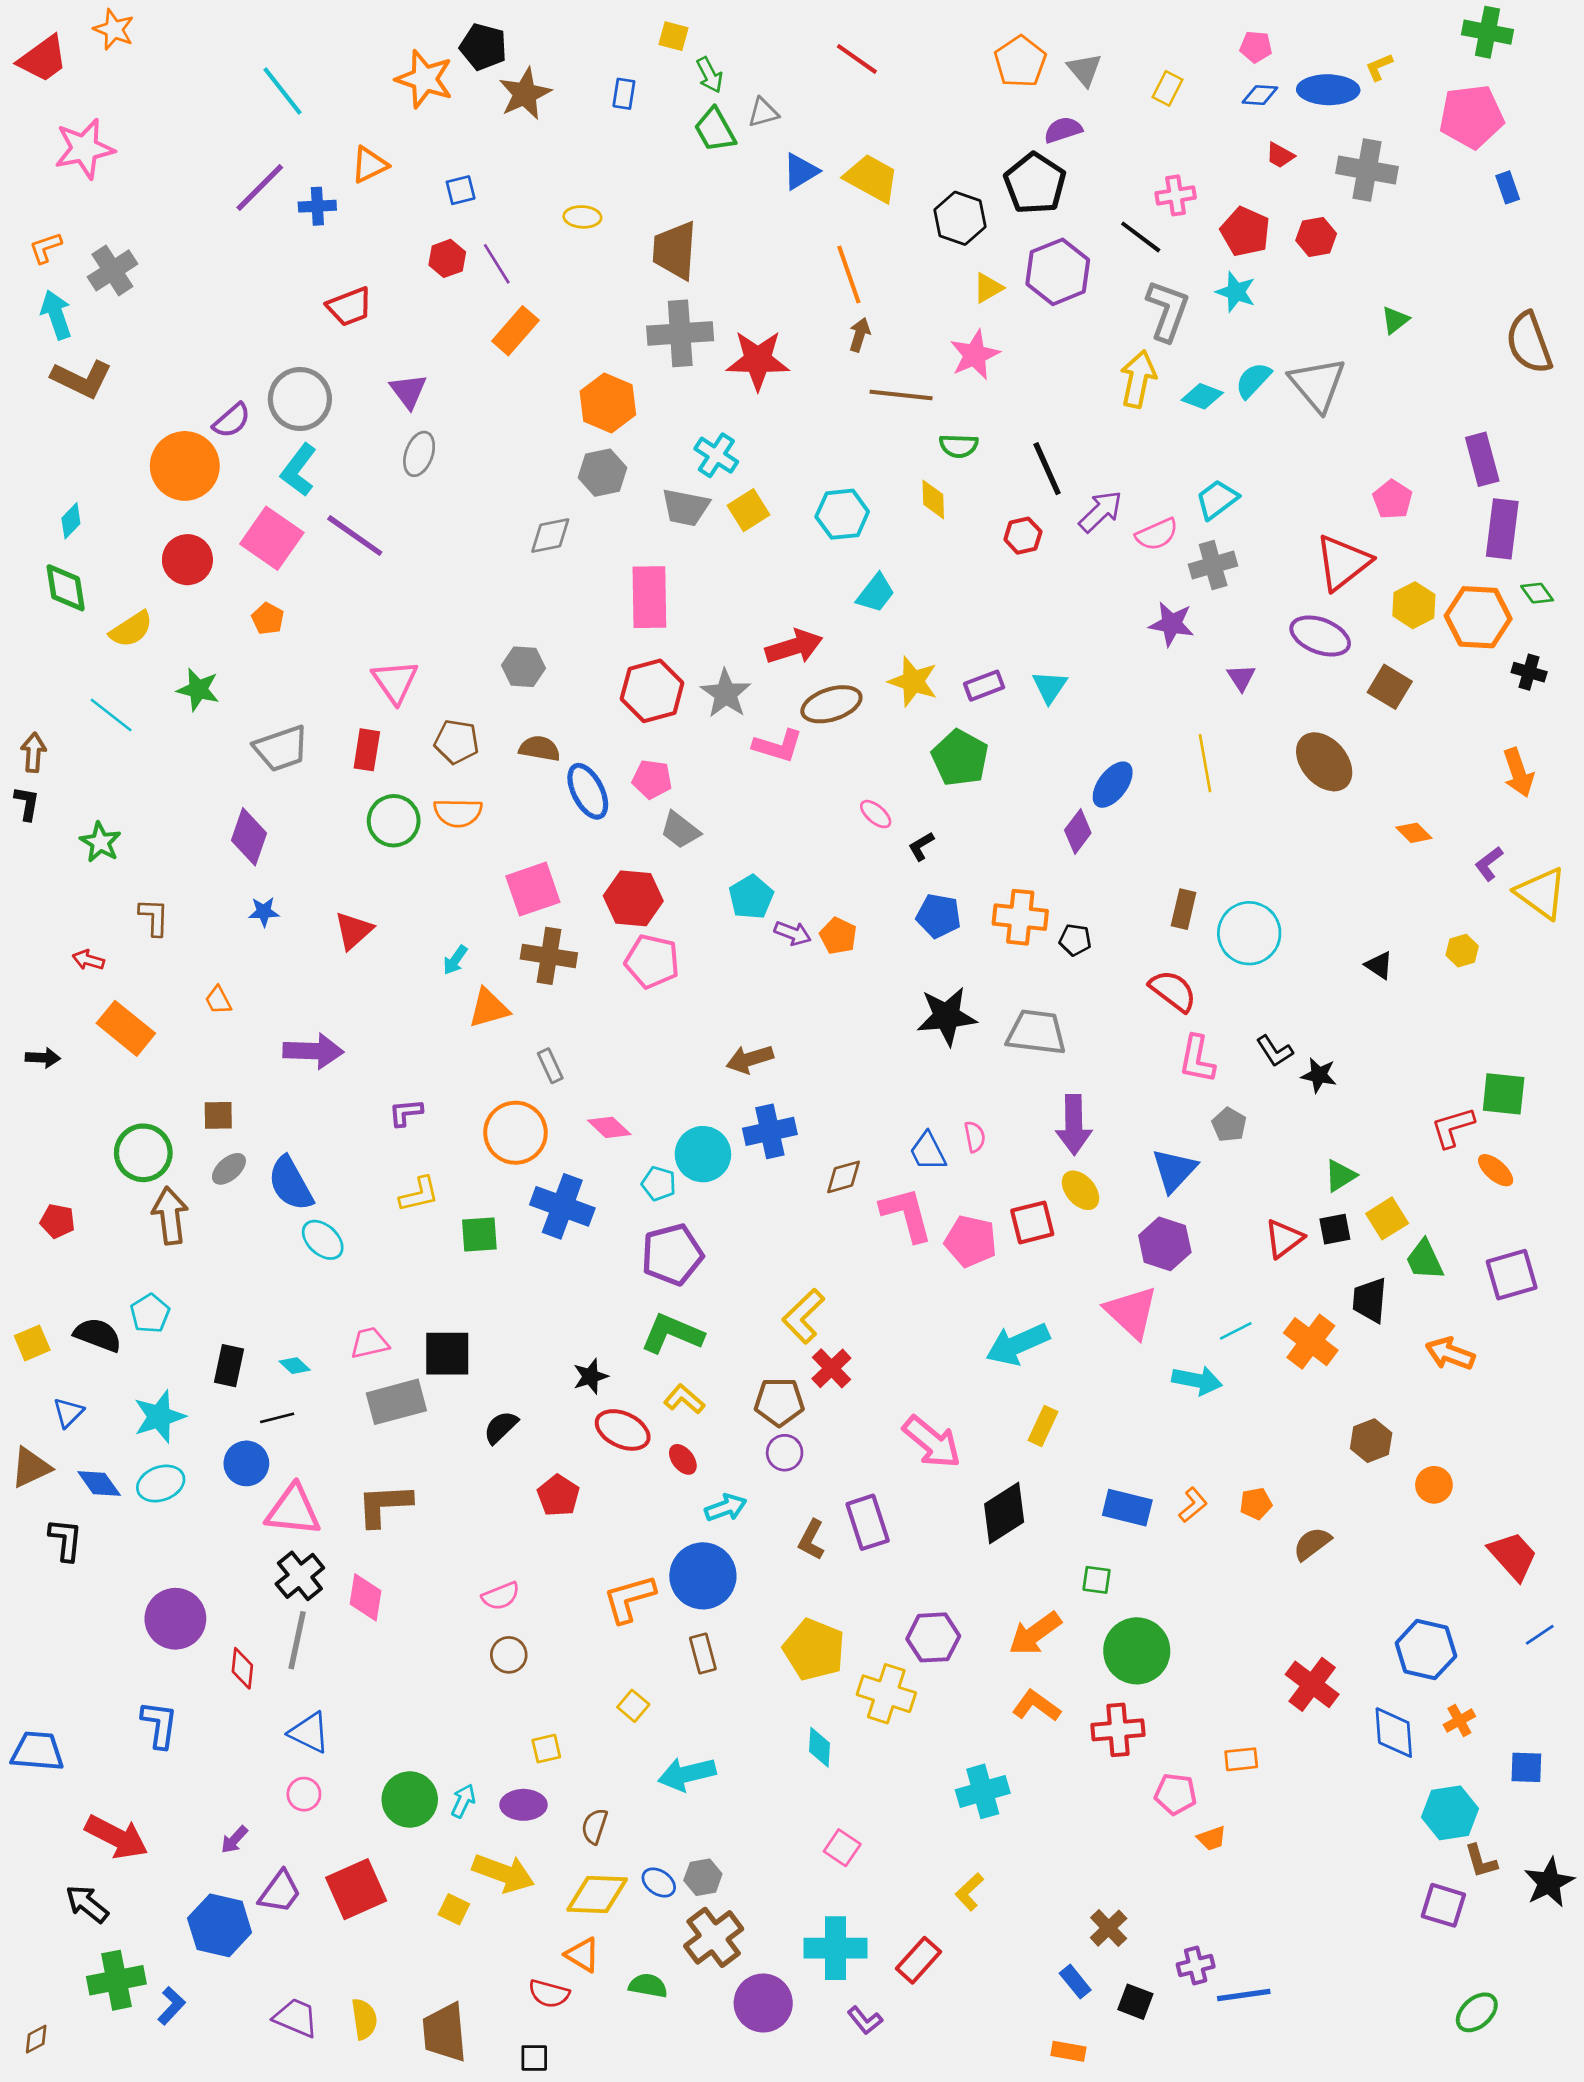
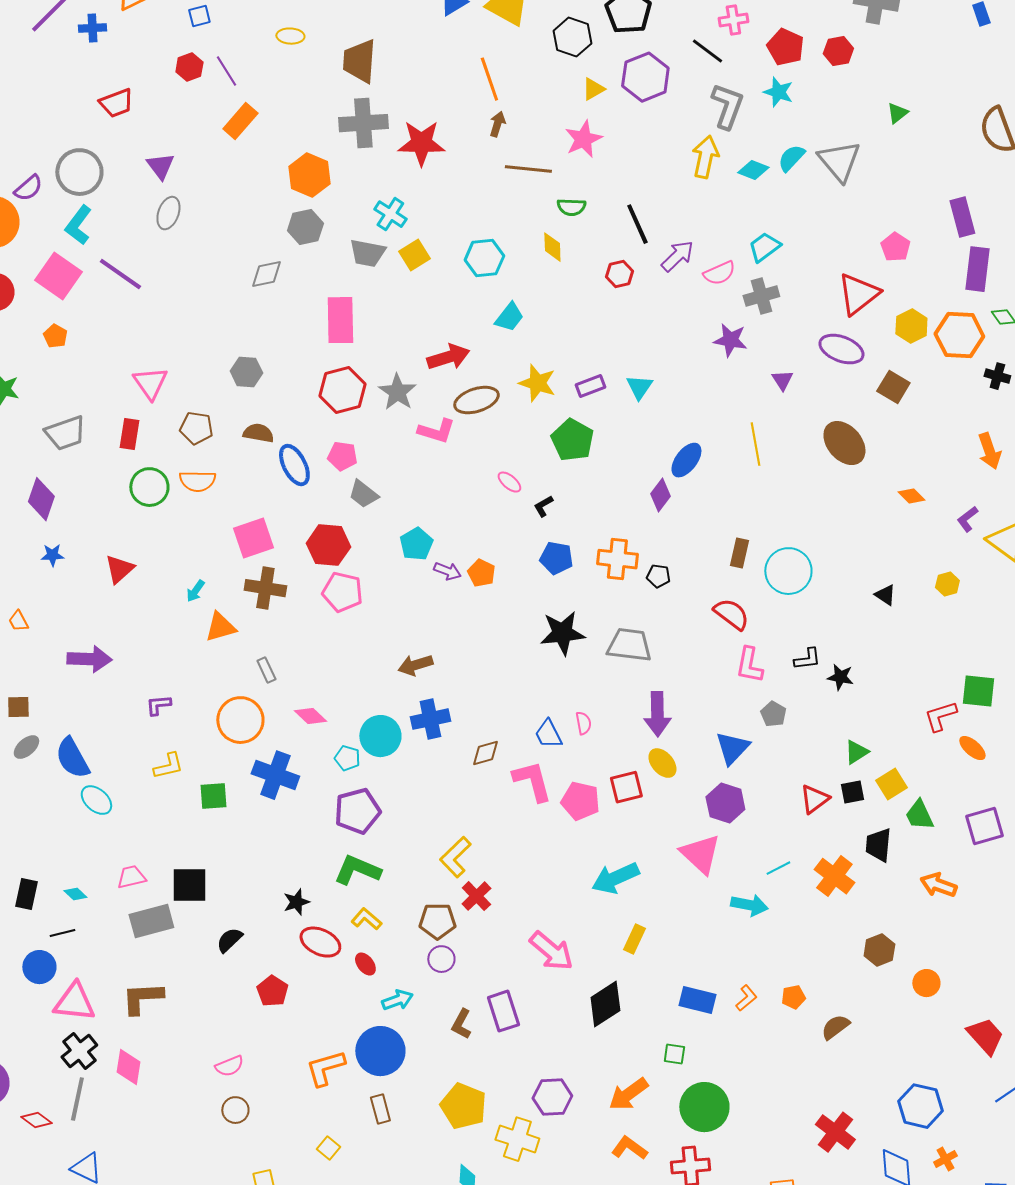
black L-shape: (1275, 1051) -> (807, 659), turned -64
red diamond: (242, 1668) -> (36, 1120), turned -60

